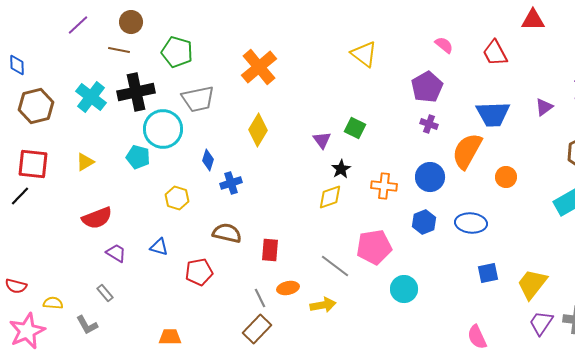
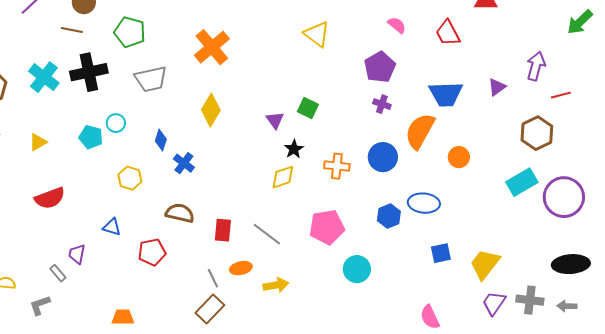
cyan circle: (163, 129) -> (116, 123), moved, size x0.5
blue cross: (231, 183) -> (184, 163), turned -35
blue hexagon: (424, 222) -> (389, 216), moved
purple trapezoid: (116, 253) -> (77, 254), moved, turned -110
gray line: (335, 266) -> (267, 234), moved
gray L-shape: (87, 325) -> (40, 305), turned 100

